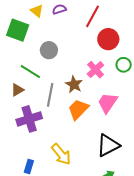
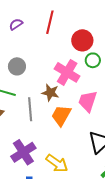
red circle: (108, 39) -> (82, 40), moved
pink cross: (95, 70) -> (67, 72), size x1.4
purple cross: (29, 119) -> (23, 152), moved

